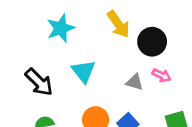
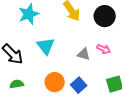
black circle: (152, 42) -> (105, 16), moved

